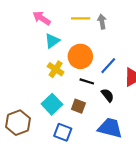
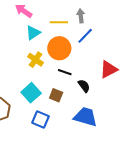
yellow line: (81, 18) -> (59, 22), moved
blue line: (108, 66) -> (85, 36), moved

